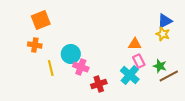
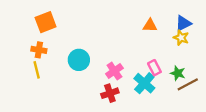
orange triangle: (135, 44) -> (150, 25), moved
pink cross: (81, 67) -> (114, 71), moved, turned 35
yellow line: (51, 68) -> (37, 70), moved

